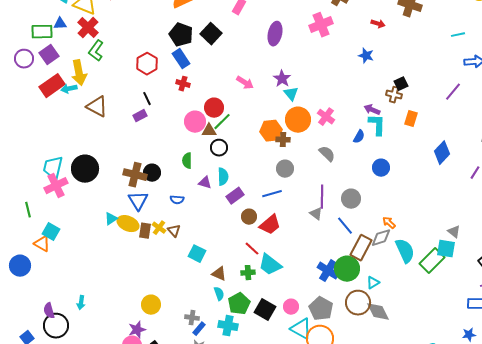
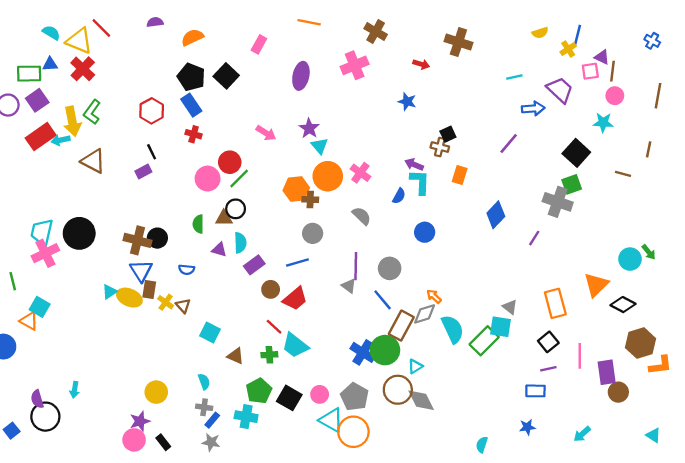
green L-shape: (96, 51) -> (92, 112), moved
brown triangle: (209, 131) -> (224, 218), moved
brown rectangle: (145, 231) -> (149, 289), moved
cyan semicircle: (219, 294) -> (204, 382), moved

